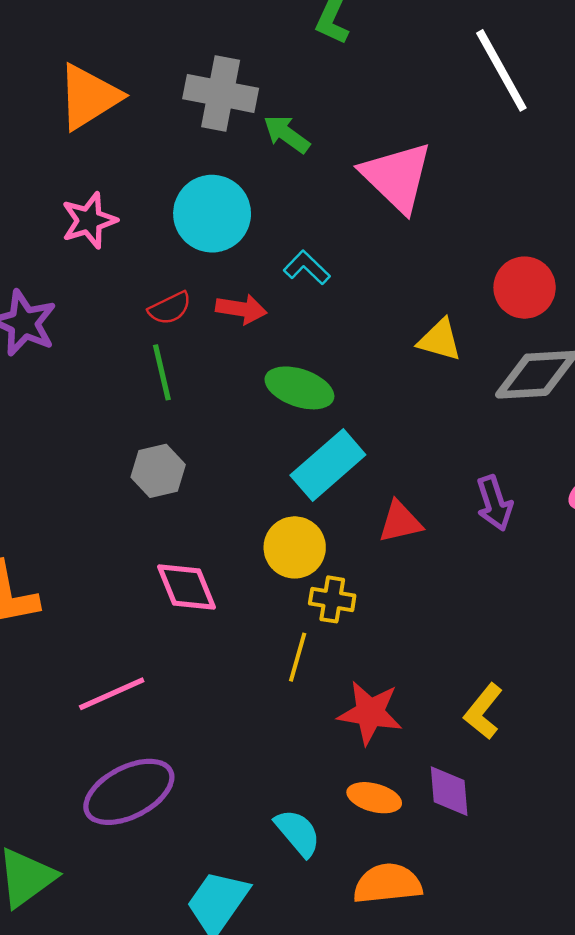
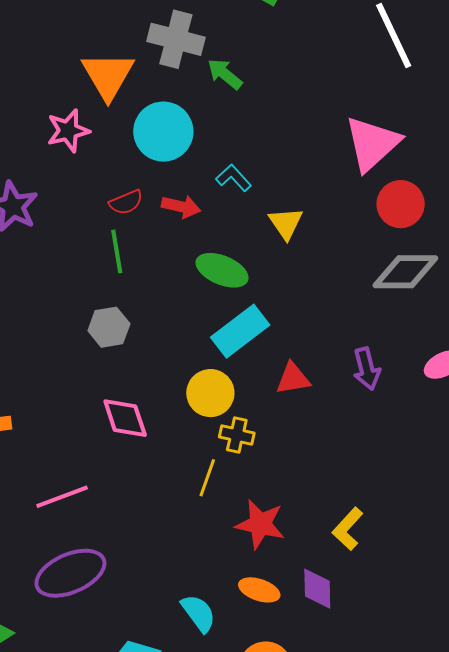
orange triangle: (89, 97) -> (108, 75), moved, turned -32
pink triangle: (397, 177) -> (372, 144), moved, turned 30
yellow triangle: (440, 340) -> (286, 223), moved, turned 36

